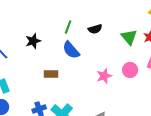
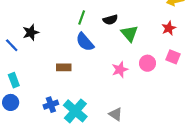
green triangle: (129, 37) -> (129, 34), moved
black star: (33, 41) -> (31, 32), moved

